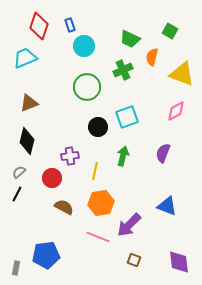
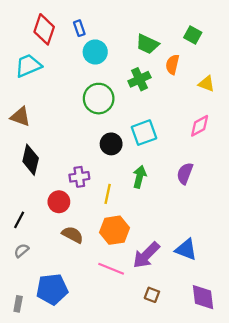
yellow triangle: (182, 74) -> (206, 84), size x0.6
brown triangle: (29, 103) -> (20, 117), moved, turned 42
gray semicircle: (19, 172) -> (21, 251), moved
blue triangle: (167, 206) -> (186, 249), moved

